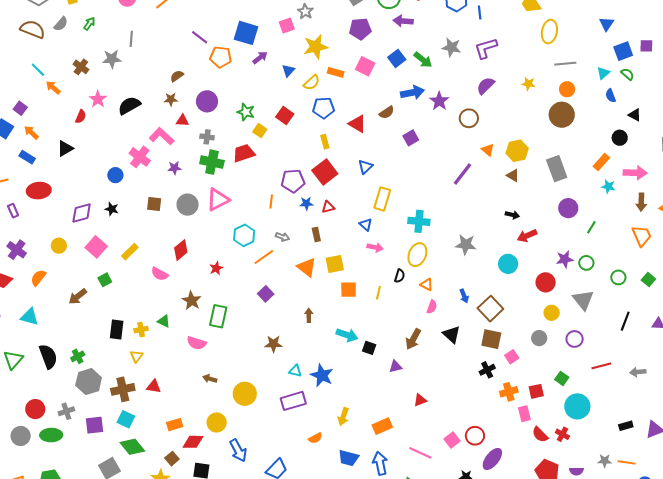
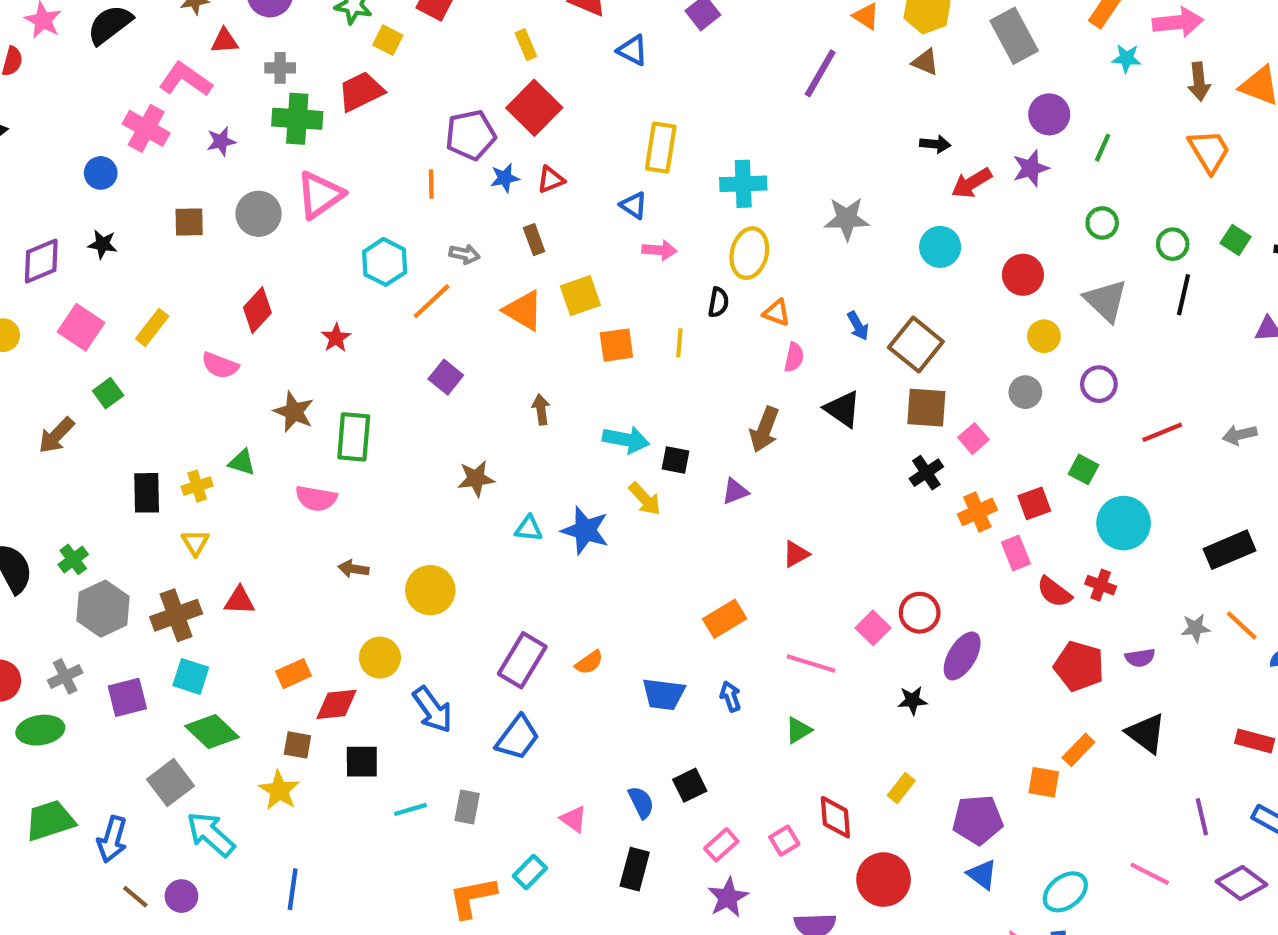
blue triangle: (365, 167) -> (633, 50), moved, turned -42
purple star: (565, 259) -> (1031, 168), moved
black line: (625, 321) -> (1184, 295), moved
purple rectangle: (293, 401) -> (522, 660), moved, turned -35
yellow arrow: (343, 417) -> (645, 499), moved, turned -54
black rectangle: (626, 426) -> (1230, 550), size x1.6
brown square: (172, 459) -> (297, 745), turned -32
orange line: (627, 462) -> (1242, 625), turned 42
blue arrow: (380, 463) -> (730, 696), size x0.6

